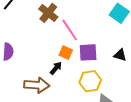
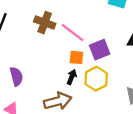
yellow hexagon: (90, 81) -> (96, 79), moved

